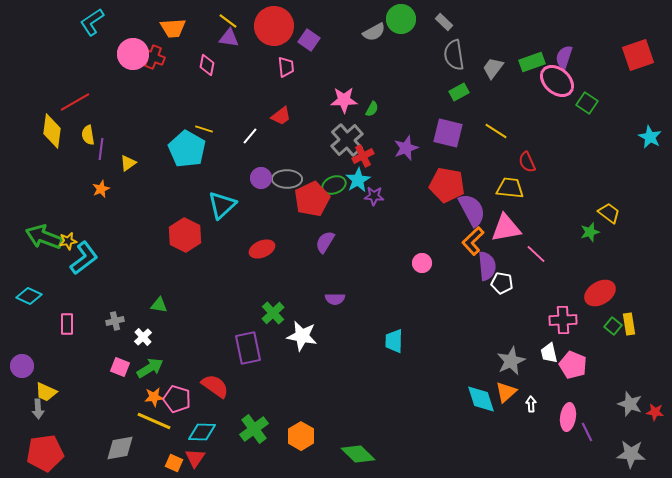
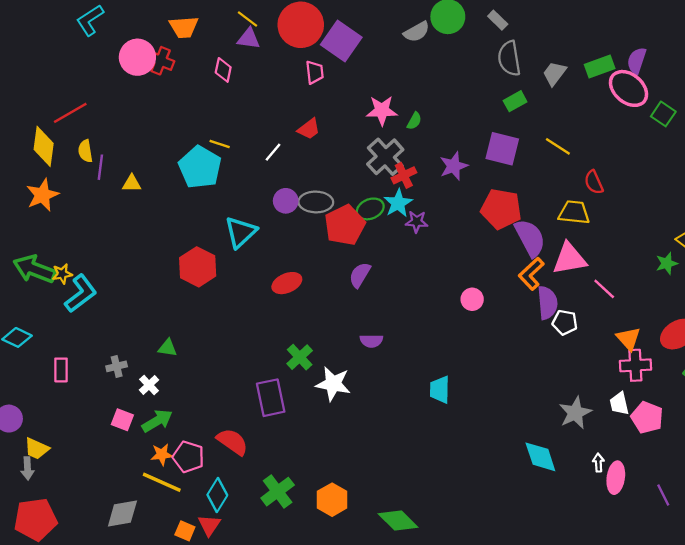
purple square: (309, 40) -> (341, 41), size x1.6
yellow triangle: (128, 163) -> (132, 183), turned 36
orange star: (101, 189) -> (42, 195), moved, size x1.6
orange triangle: (506, 392) -> (629, 339), moved, turned -30
pink ellipse: (568, 417) -> (616, 478), moved
cyan diamond: (202, 432) -> (217, 495), turned -60

